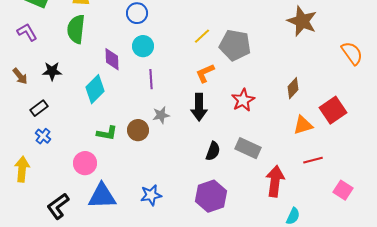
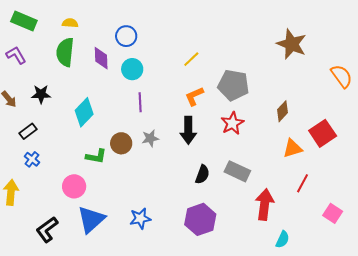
gray pentagon: (235, 45) -> (233, 85), moved
purple diamond: (112, 59) -> (101, 58), moved
brown circle: (138, 130) -> (121, 143), moved
red line: (313, 160) -> (303, 183), turned -48
blue triangle: (102, 196) -> (91, 219), turned -40

